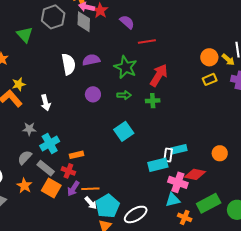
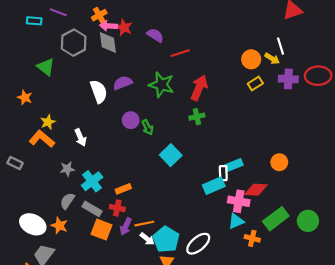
green arrow: (124, 95) -> (148, 127), moved, turned 72
orange star: (24, 186) -> (59, 226), moved

